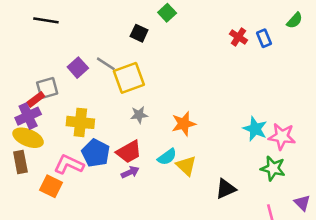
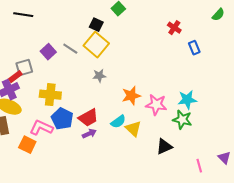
blue rectangle: (264, 38) -> (194, 48), moved
yellow square: (129, 78) -> (96, 45), moved, turned -30
gray star: (139, 115) -> (99, 76), moved
cyan star: (255, 129) -> (187, 100), turned -30
pink star: (282, 136) -> (156, 105), moved
green star: (273, 168) -> (182, 120), moved

